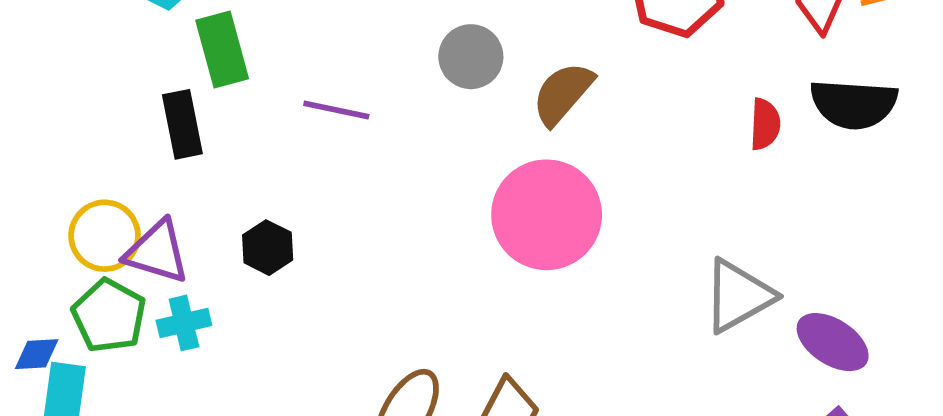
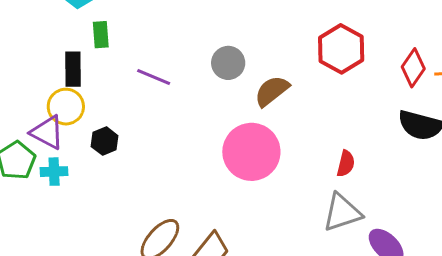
green rectangle: (222, 50) -> (101, 35), size x0.7
red semicircle: (765, 124) -> (346, 164), moved
yellow circle: (105, 236) -> (66, 107), moved

